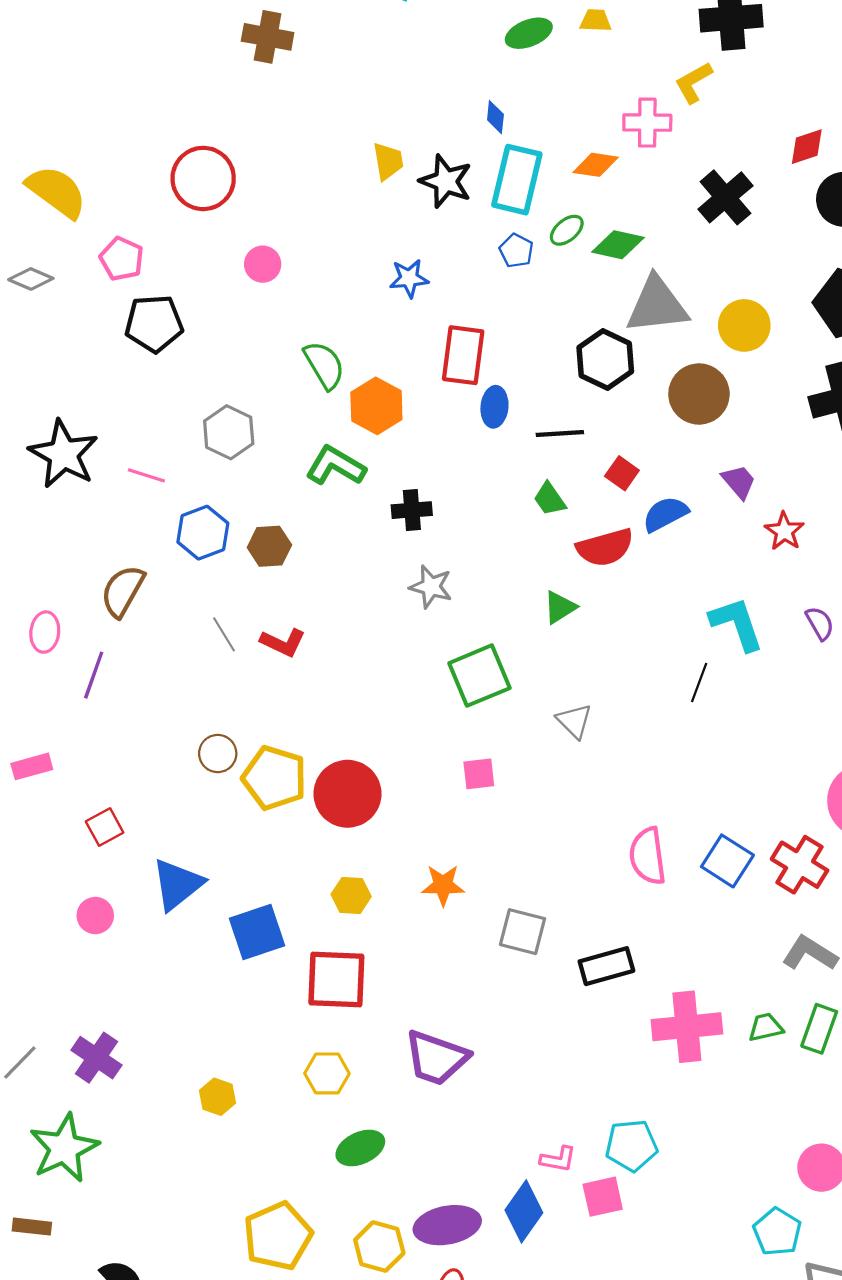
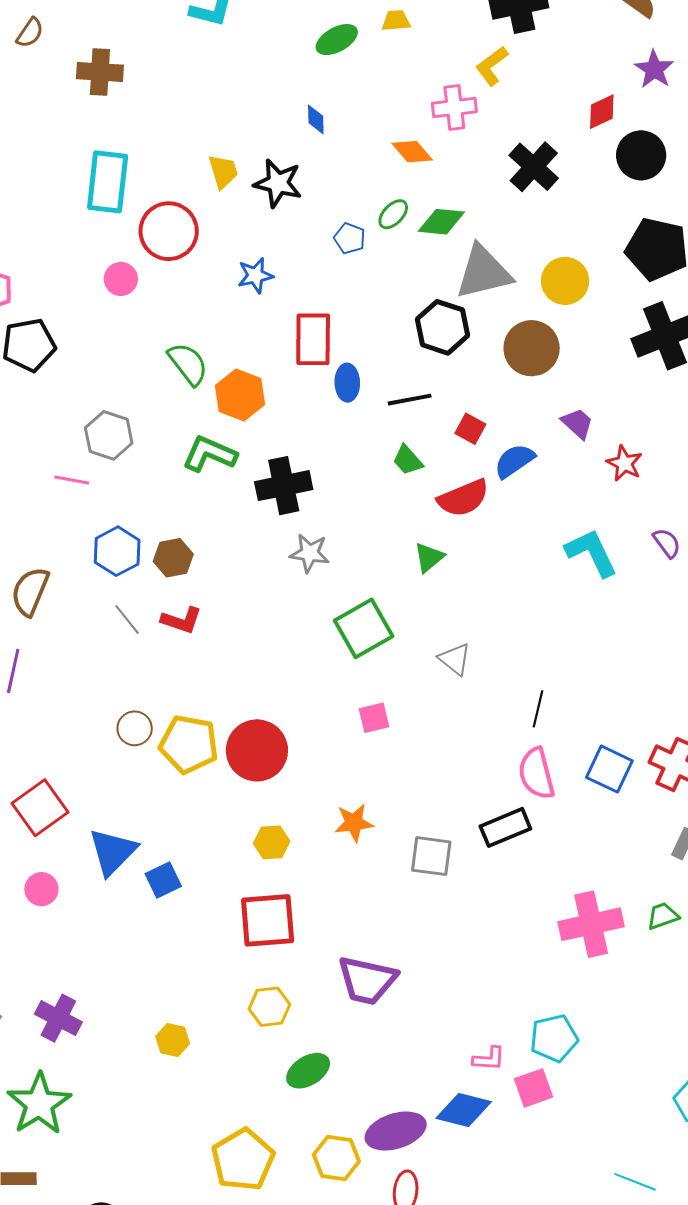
orange diamond: (596, 165) -> (412, 152), turned 48
red circle: (203, 178) -> (169, 231), moved
cyan rectangle: (517, 180) -> (108, 182), moved
pink line: (146, 475) -> (72, 480), moved
black cross: (412, 510) -> (284, 486), size x1.5
blue hexagon: (203, 533) -> (117, 551), moved
brown hexagon: (269, 546) -> (173, 558), moved
black line: (699, 683) -> (538, 709), moved
red square: (105, 827) -> (40, 808), size x1.6
blue square: (257, 932) -> (163, 880), moved, size x0.7
black rectangle: (606, 966) -> (505, 827), moved
blue diamond: (524, 1211) -> (464, 1110), turned 76

